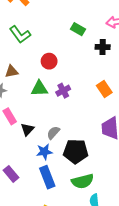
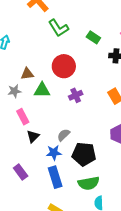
green L-shape: (20, 35) -> (58, 28), moved
red circle: (49, 61) -> (64, 66), size x1.5
green triangle: (39, 89) -> (42, 90), moved
black triangle: (27, 129) -> (33, 136), moved

